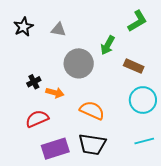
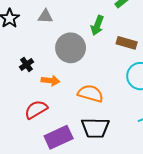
black cross: (34, 82) -> (26, 64), moved

